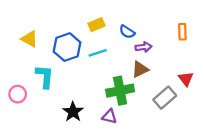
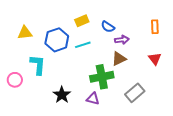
yellow triangle: (29, 39) -> (25, 33), turned -35
red triangle: (186, 79) -> (155, 59), moved
gray rectangle: (165, 98) -> (135, 93), moved

